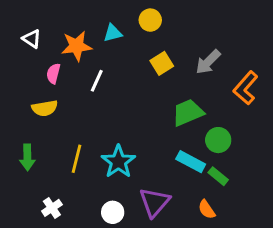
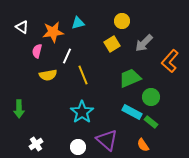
yellow circle: (150, 20) -> (122, 21), moved
yellow semicircle: (45, 108) -> (48, 75), moved
yellow line: (77, 159) -> (83, 75), moved, turned -36
purple triangle: (155, 202) -> (107, 140), turned -30

